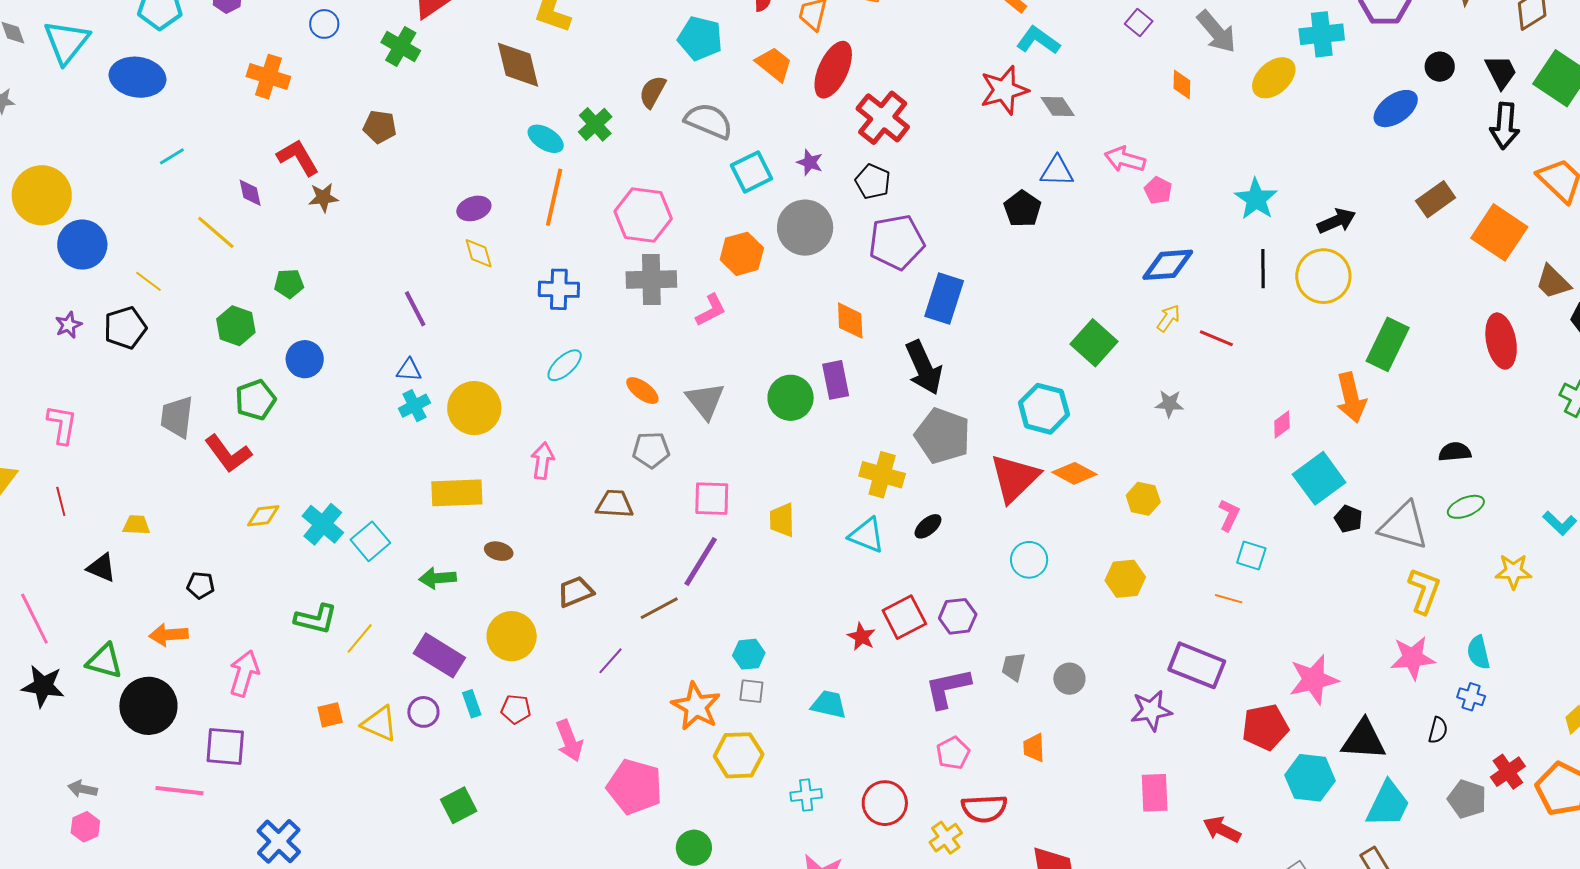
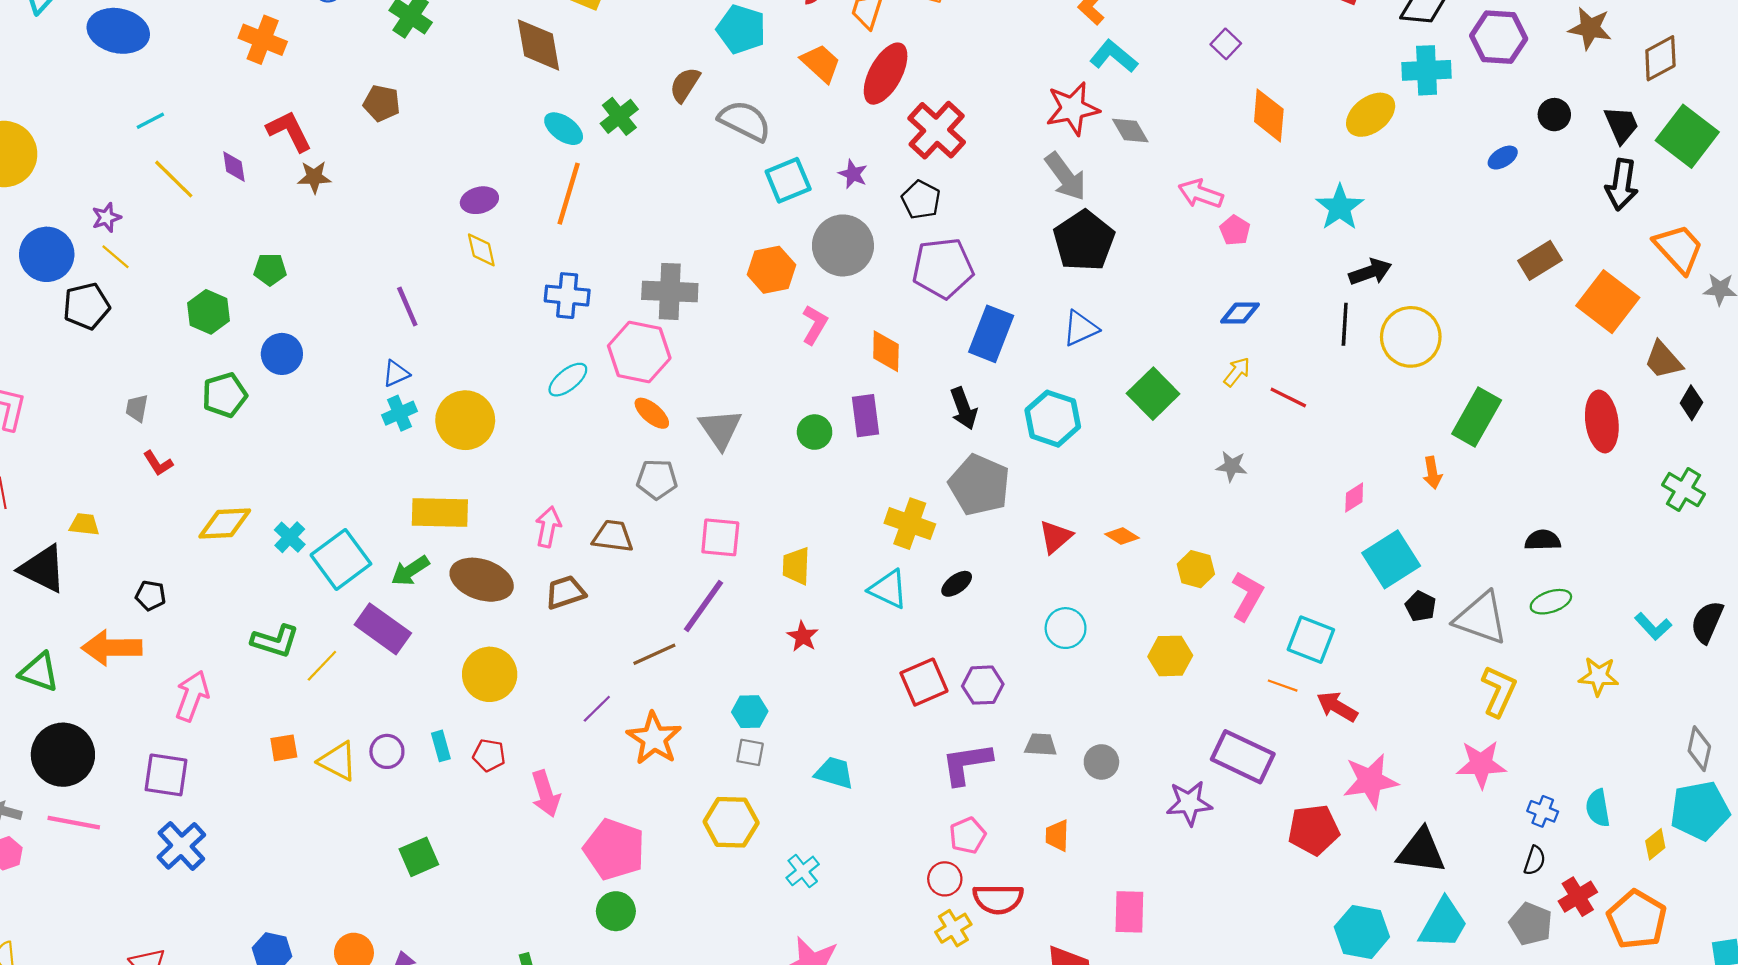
gray arrow: (1216, 32) -> (1066, 177), moved
orange diamond: (1182, 85) -> (1269, 115), size x1.6
blue ellipse: (1396, 109) -> (1503, 158), size x0.6
blue triangle: (1057, 171) -> (1080, 328), moved, turned -30
cyan star: (1256, 199) -> (1340, 207), moved
black pentagon: (1022, 209) -> (1084, 241), size x1.5
pink hexagon: (643, 215) -> (639, 352), moved
black arrow: (1336, 221) -> (1370, 272), moved
yellow line: (216, 232) -> (174, 179), moved
blue circle: (82, 245) -> (47, 254), moved
blue diamond: (1168, 265) -> (1240, 313), size x0.7
pink L-shape: (711, 310) -> (815, 325), moved, turned -36
purple star: (68, 325) -> (106, 217), moved
black arrow: (924, 368) -> (964, 409), size x0.7
blue triangle: (409, 370) -> (396, 374), turned -32
green circle: (791, 398) -> (815, 432), size x0.7
orange arrow: (1351, 398) -> (1432, 473), size x0.6
cyan hexagon: (1044, 409) -> (1053, 419), moved
gray trapezoid: (177, 417) -> (137, 408), size x0.6
red L-shape: (228, 454) -> (158, 463), moved, size x0.6
pink arrow: (543, 461) -> (548, 527), moved
orange diamond: (1074, 473) -> (1122, 536), size x0.7
red triangle: (1015, 478) -> (1056, 537), size x0.6
pink L-shape: (1229, 515) -> (1247, 596), moved, size x1.4
yellow diamond: (263, 516) -> (225, 523), size x1.4
cyan cross: (323, 524) -> (290, 537), size x0.7
cyan square: (370, 541) -> (341, 559), size x1.4
brown ellipse: (499, 551) -> (482, 580), size x2.0
cyan square: (1251, 556) -> (1311, 640), size x1.4
black triangle: (102, 568) -> (43, 569), size x1.5
green arrow: (438, 578) -> (410, 571), moved, turned -33
brown trapezoid: (575, 592) -> (565, 592), moved
orange arrow: (169, 635) -> (112, 648), size x1.4
red star: (861, 637) -> (803, 636), moved
cyan semicircle: (1478, 652) -> (1598, 808), moved
purple rectangle: (439, 655) -> (383, 629), moved
gray trapezoid: (1013, 667) -> (1041, 745), turned 76
black circle: (148, 706) -> (63, 755), moved
orange star: (696, 706) -> (654, 738), moved
black semicircle: (1438, 730) -> (1535, 861), moved
cyan hexagon: (1310, 778) -> (1362, 932), moved
pink line: (179, 791) -> (74, 823), moved
pink rectangle: (1155, 793) -> (1129, 912), moved
cyan cross: (806, 795) -> (803, 871), turned -36
red circle: (885, 803) -> (945, 879), moved, size x0.7
red arrow: (1222, 829) -> (1337, 707), moved
blue cross: (279, 841) -> (181, 846), moved
green circle: (694, 848) -> (616, 911), moved

